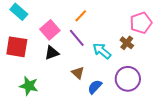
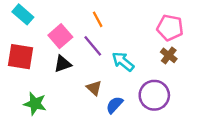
orange line: (81, 16) -> (98, 19), turned -72
pink pentagon: (141, 23) -> (170, 28), turned 30
brown cross: (127, 43) -> (169, 55), moved

